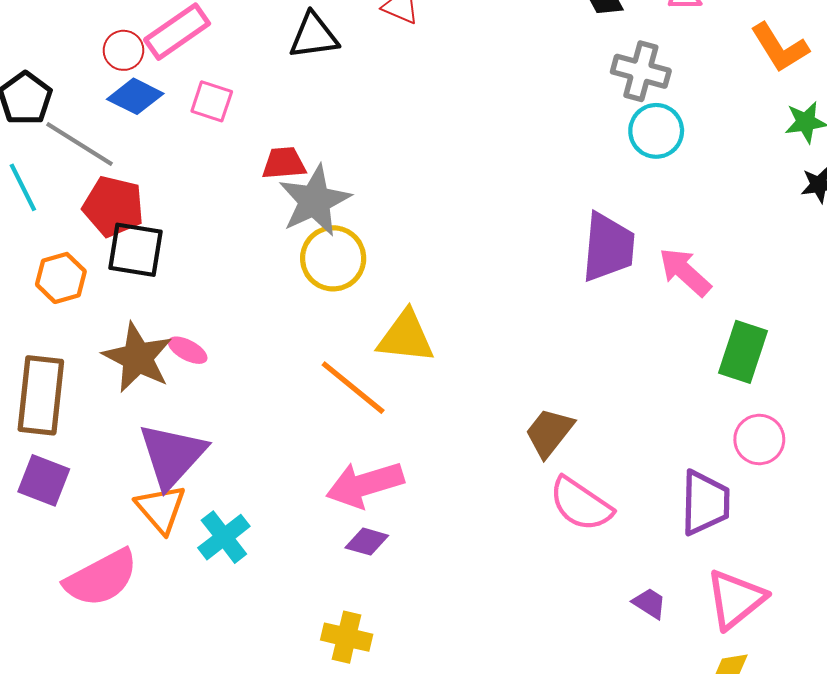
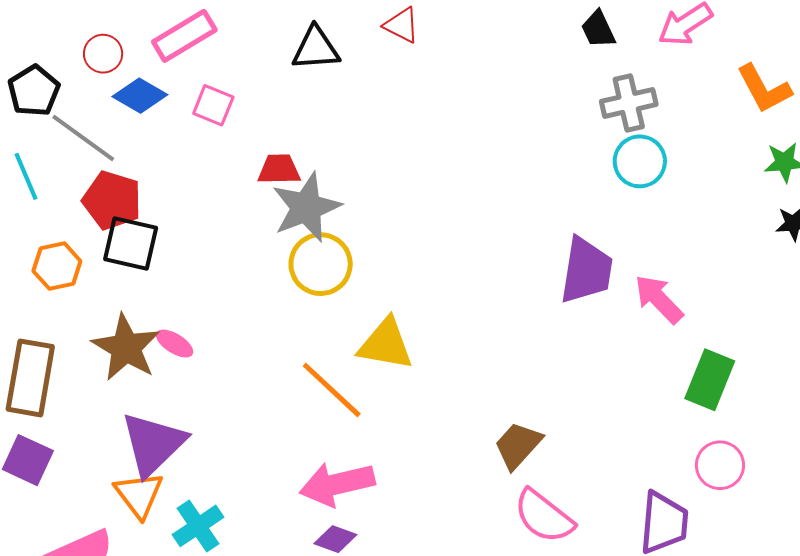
red circle: (123, 50) -> (103, 54), moved
gray cross: (641, 71) -> (629, 103), turned -32

